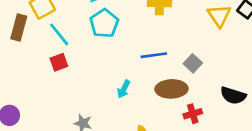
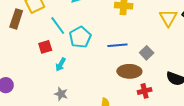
cyan pentagon: (104, 23) -> (80, 37), moved
cyan line: (59, 34) -> (58, 26), moved
cyan arrow: (124, 89) -> (61, 64), moved

